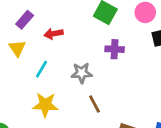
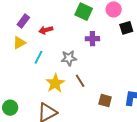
yellow triangle: (17, 48) -> (19, 43), turned 40
yellow star: (45, 105) -> (55, 83), moved, turned -30

